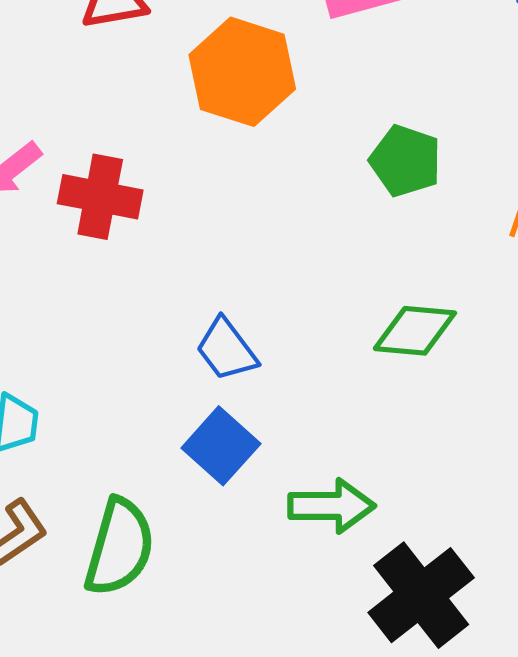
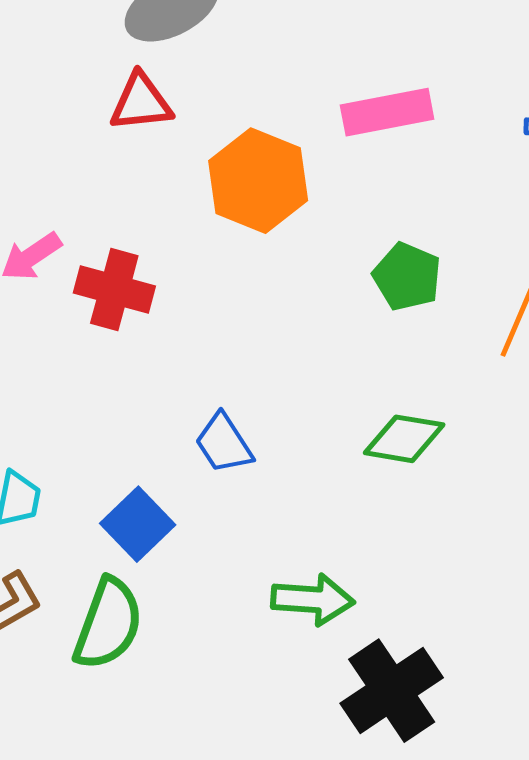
blue square: (221, 446) -> (138, 524), moved

